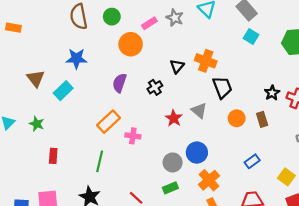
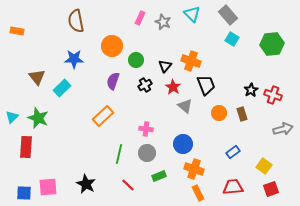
green circle: (112, 17) -> (136, 60), moved
pink rectangle: (149, 23) -> (140, 18), moved, turned -32
orange circle: (131, 44) -> (112, 46), moved
red star: (174, 118) -> (173, 87), moved
green star: (37, 124) -> (38, 118), size x1.5
pink cross: (133, 136) -> (146, 129), moved
red rectangle: (53, 156) -> (26, 147), moved, size x1.5
green line: (100, 161) -> (119, 154), moved
gray circle: (173, 162) -> (147, 153), moved
orange cross: (209, 180) -> (194, 169), turned -30

